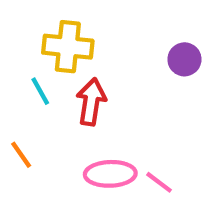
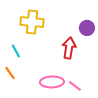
cyan line: (40, 91) -> (16, 51), moved
red arrow: (91, 102) -> (69, 48), moved

